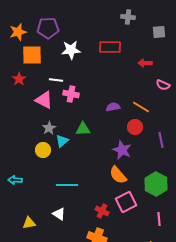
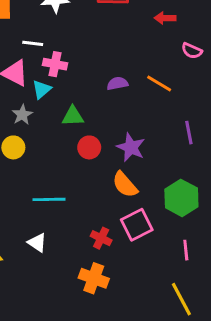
red circle: (135, 127) -> (89, 147), moved
cyan triangle: (62, 141) -> (42, 89), moved

